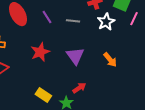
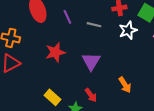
orange arrow: (110, 60) -> (125, 85), moved
red arrow: (79, 88) -> (91, 95), turned 80

